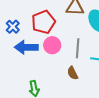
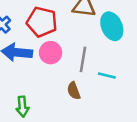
red pentagon: (43, 22) -> (42, 22), turned 30

